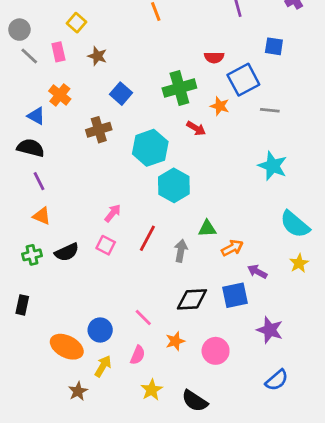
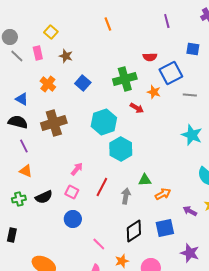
orange cross: (60, 95) -> (48, 84), moved
brown cross: (99, 130) -> (54, 123), moved, size x1.4
purple arrow: (257, 272) -> (190, 211), moved
black diamond: (192, 299) -> (134, 231), turned -30
blue circle: (100, 330) -> (73, 219), moved

